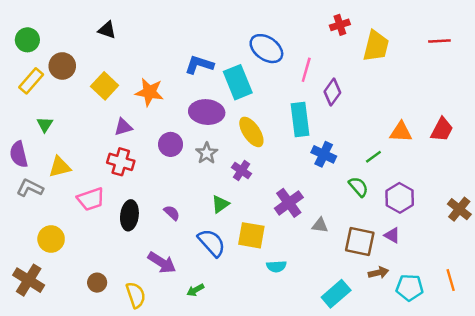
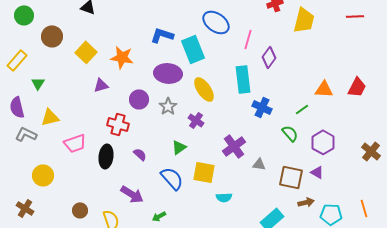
yellow rectangle: (31, 81) -> (17, 60), moved
red cross: (121, 162) -> (118, 124), moved
brown cross: (29, 280) -> (25, 208), size x0.7

